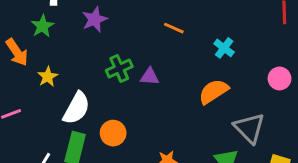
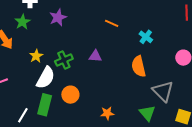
green cross: (119, 68) -> (64, 60), moved
yellow star: (48, 77) -> (36, 56), moved
orange semicircle: (214, 91) -> (139, 66), turned -70

